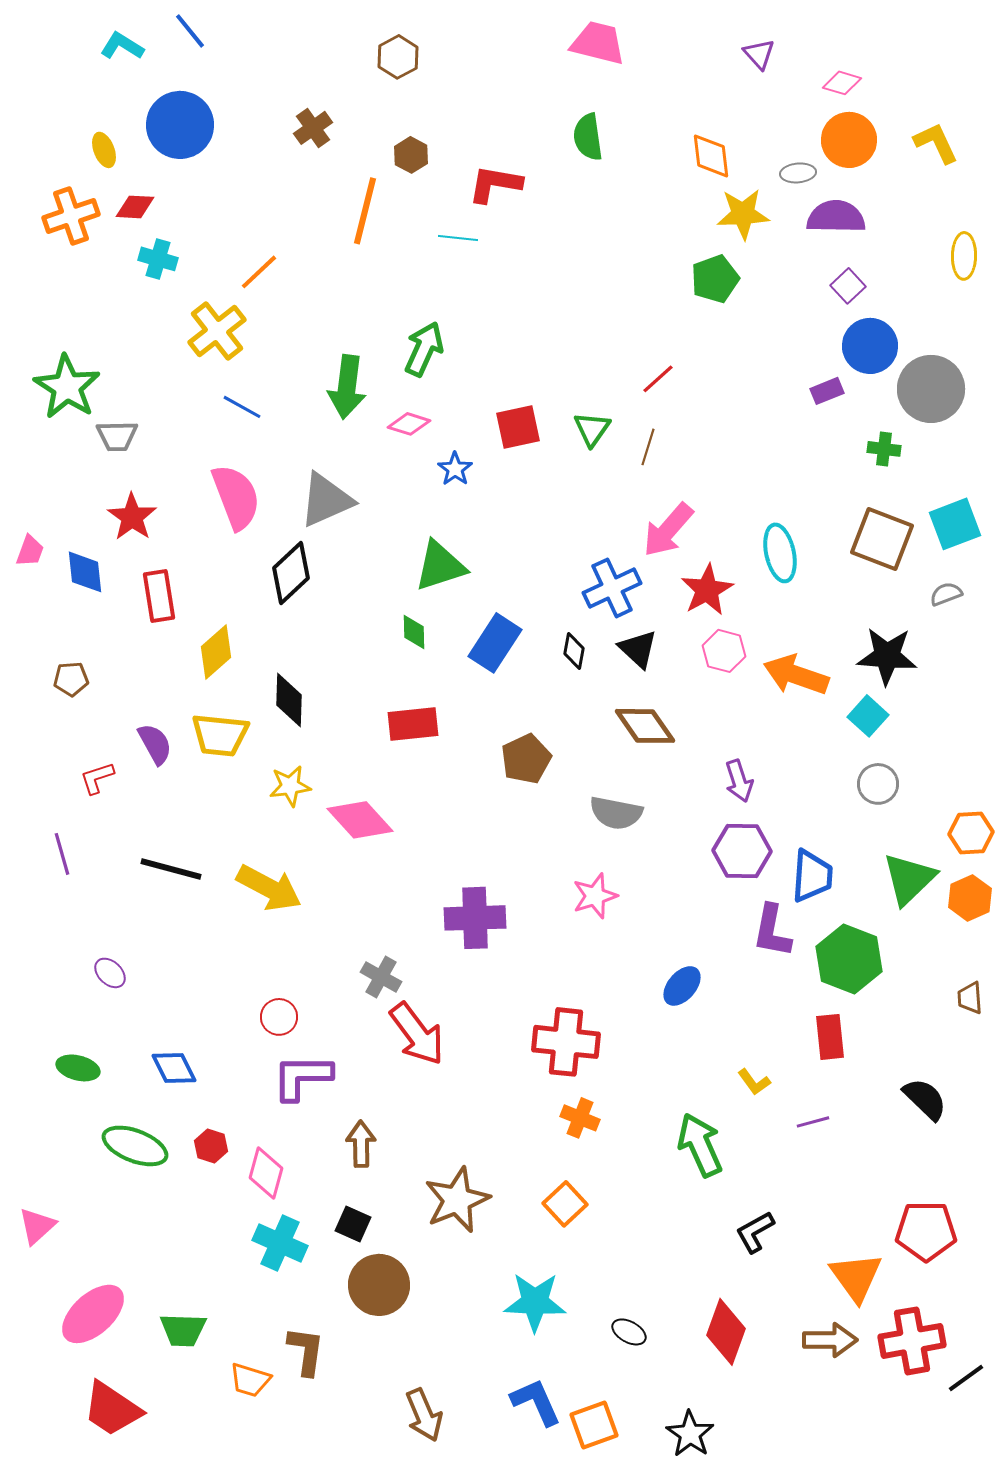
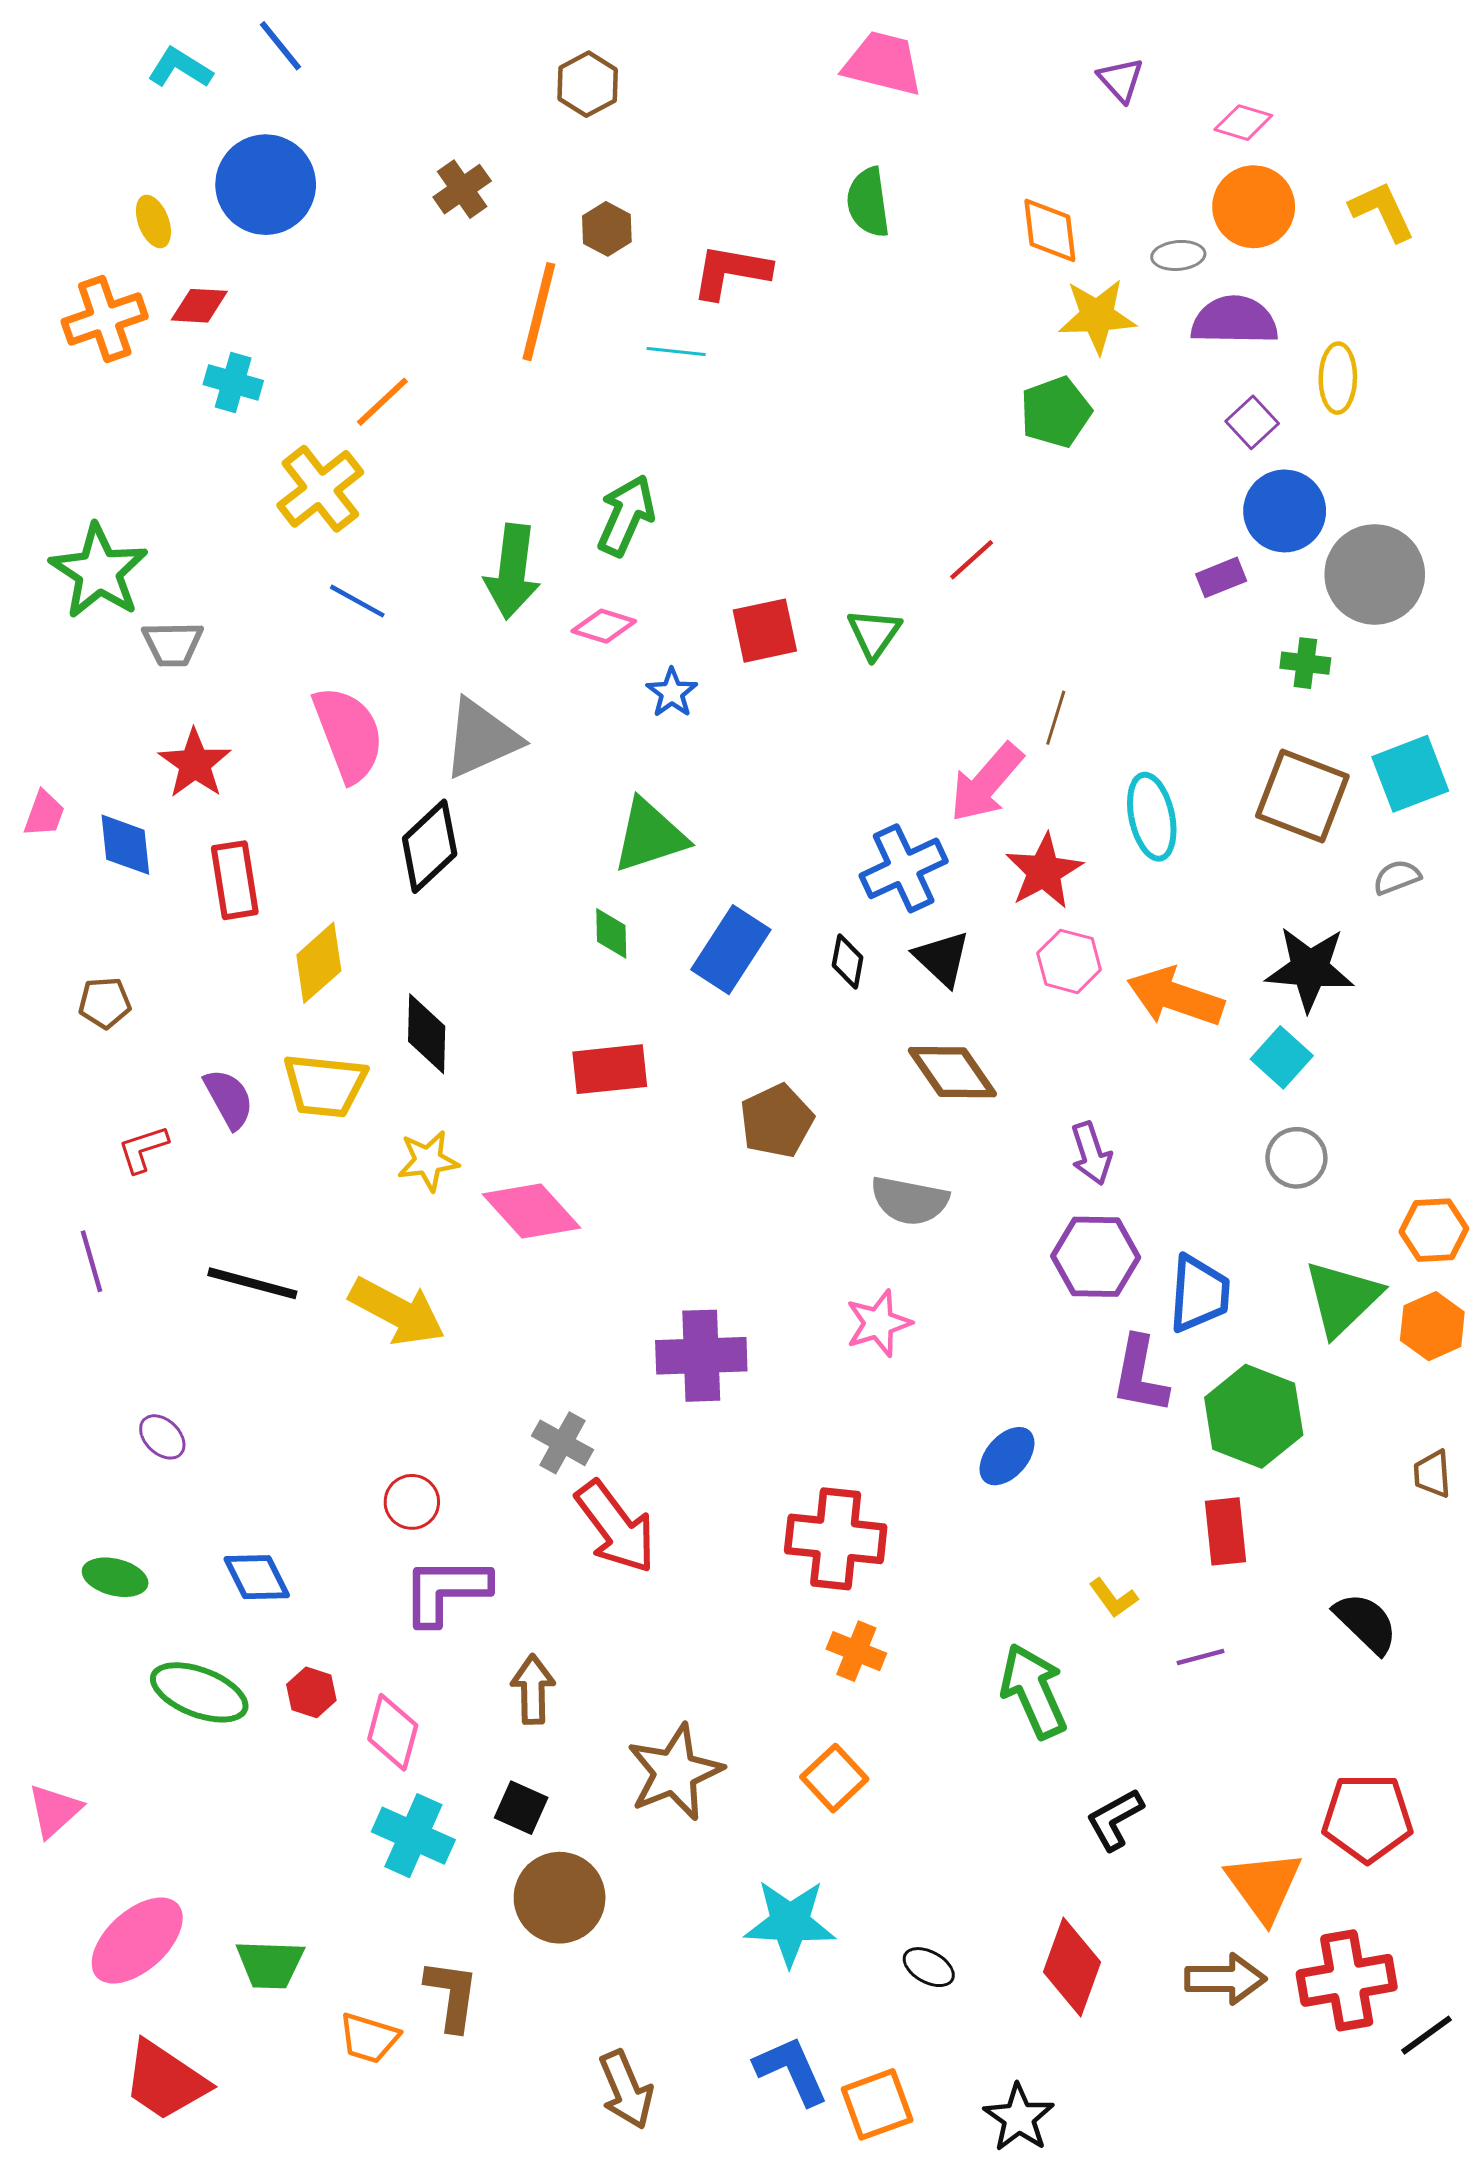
yellow ellipse: (964, 256) -> (1338, 378), moved
brown line: (648, 447) -> (1056, 718), moved

